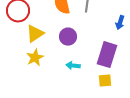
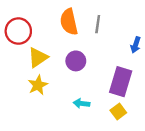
cyan arrow: (73, 66) -> (82, 103), moved
yellow square: (105, 81) -> (118, 112), turned -32

